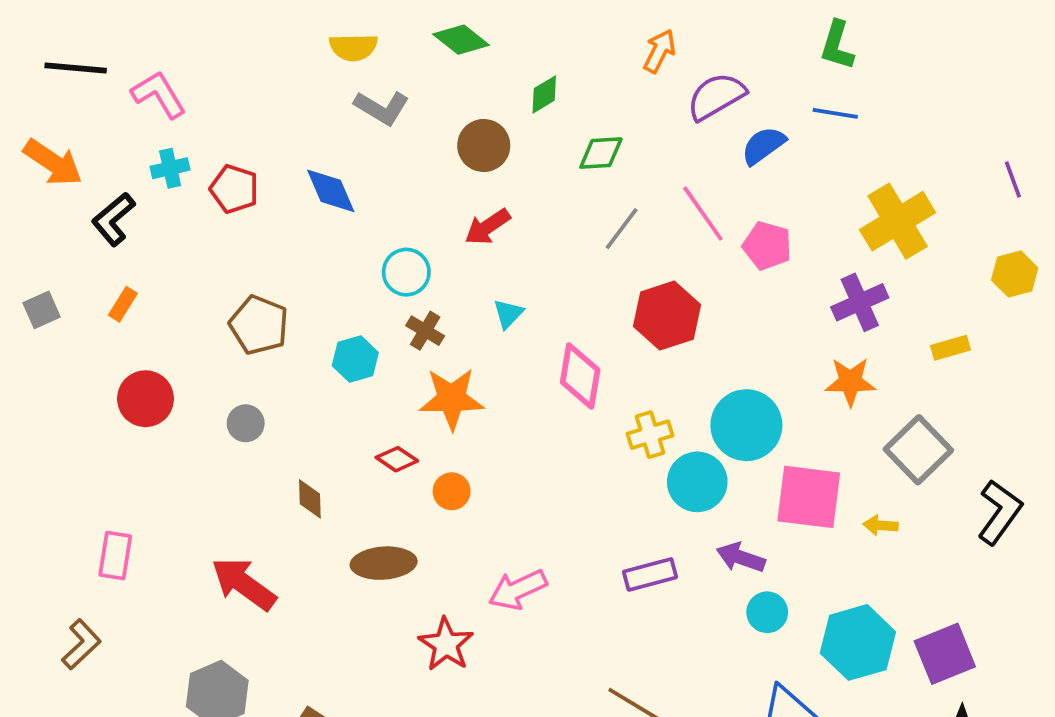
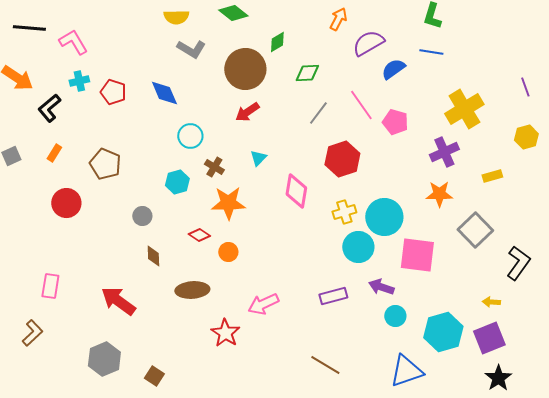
brown circle: (484, 146) -> (245, 69), size x1.5
cyan circle: (406, 272) -> (190, 136), moved
brown pentagon: (259, 325) -> (105, 164), moved
gray circle: (246, 423) -> (142, 216), moved
yellow cross: (650, 435) -> (344, 212), moved
yellow arrow: (881, 525) -> (491, 302), moved

